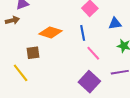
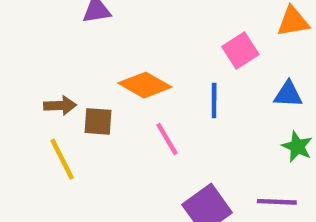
brown arrow: (12, 20) -> (60, 105), moved
pink line: (93, 53) -> (167, 139), moved

